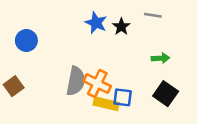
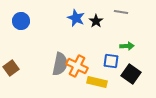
blue circle: (26, 40) -> (21, 21), moved
blue square: (123, 97) -> (111, 61), moved
yellow rectangle: (106, 104) -> (97, 82), moved

